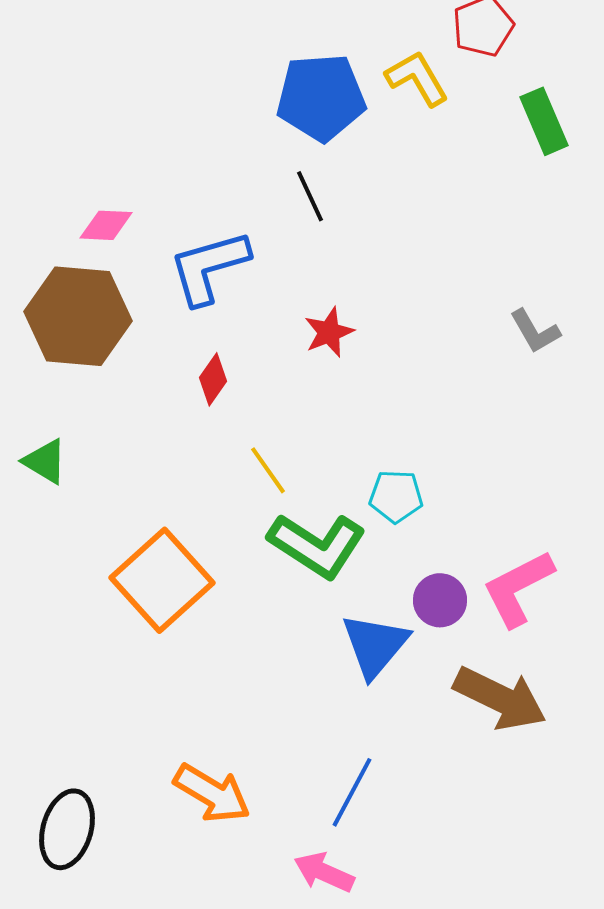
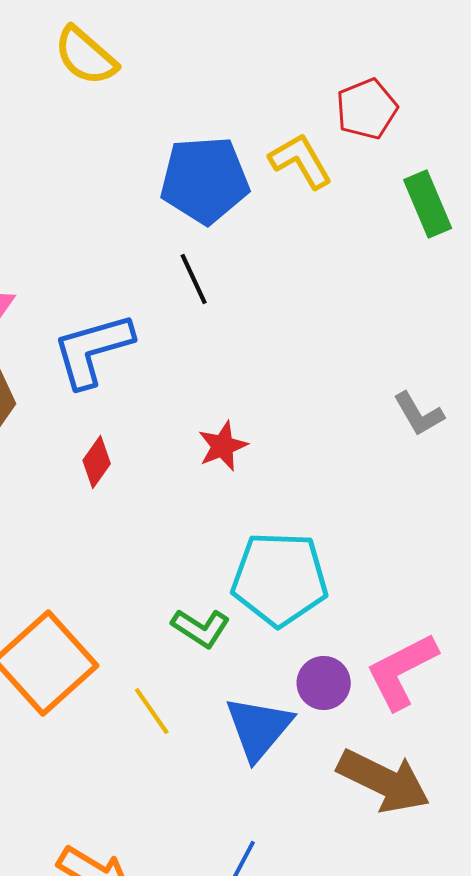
red star: (329, 332) -> (223, 446), moved
yellow line: (268, 470) -> (152, 711), moved
cyan pentagon: (396, 496) -> (280, 579), size x1.8
green L-shape: (317, 545) -> (201, 628), size x0.6

